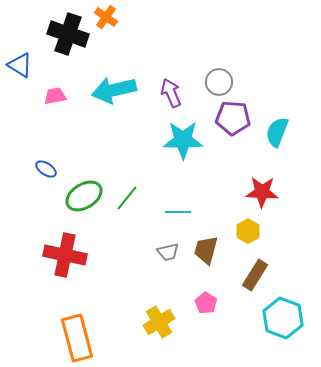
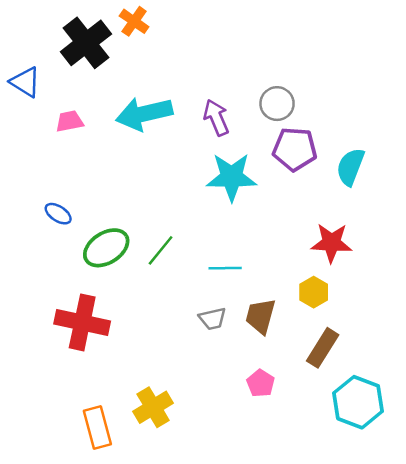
black cross: (68, 34) -> (86, 43), turned 33
yellow cross: (159, 322) -> (153, 407), moved
orange rectangle: (77, 338) -> (97, 427), size x0.7

